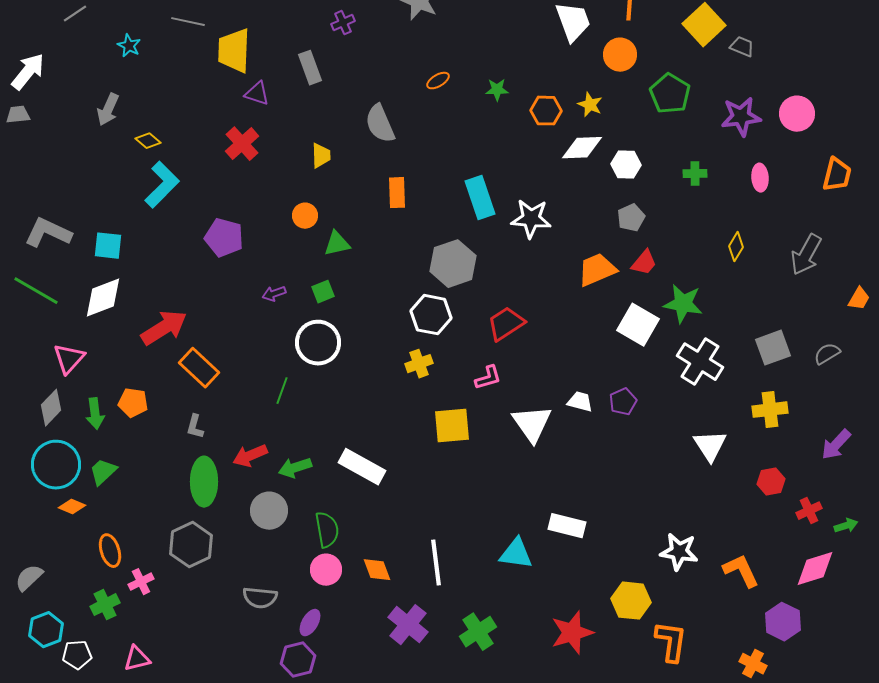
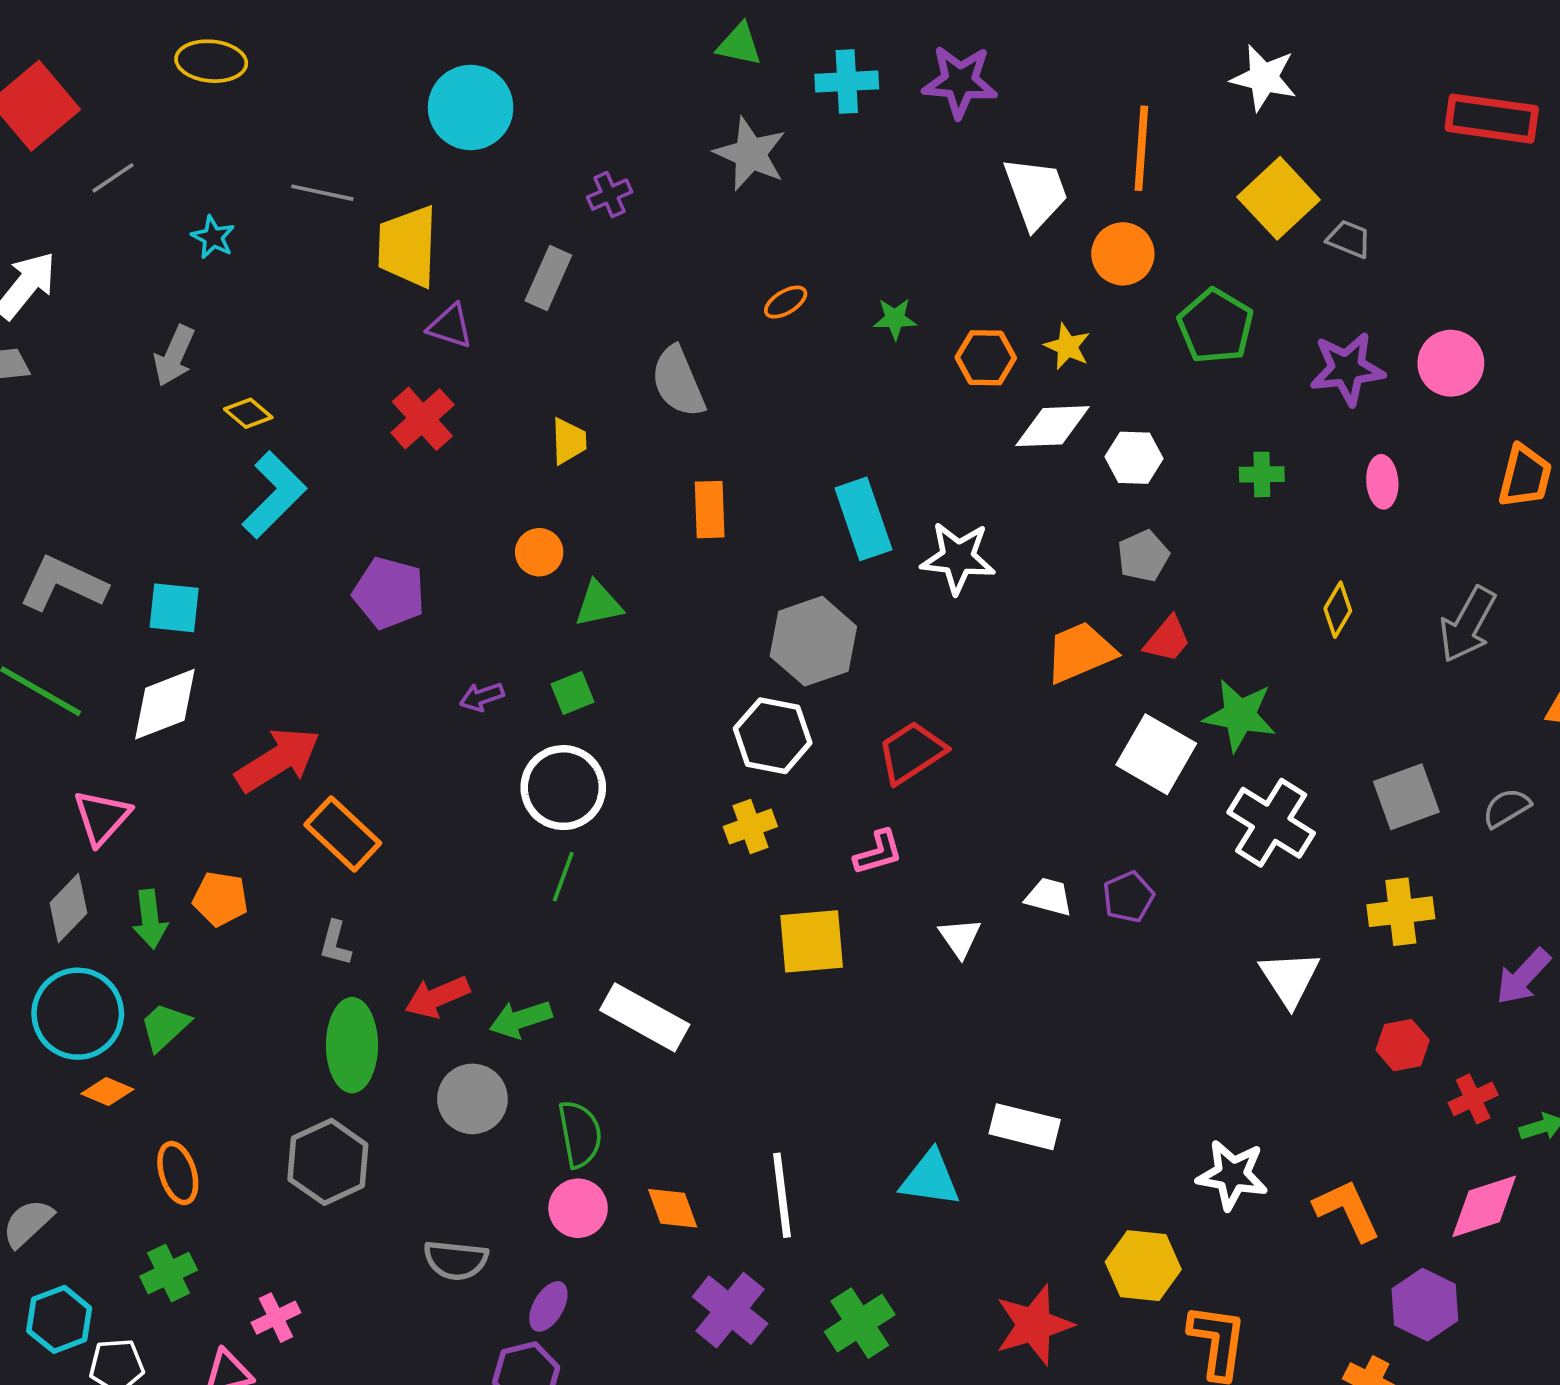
gray rectangle: (310, 68) -> (548, 278), turned 44
green line: (282, 391) -> (563, 877), moved
white triangle: (532, 424) -> (960, 938), size x0.6
pink cross: (141, 582) -> (276, 1318), moved

